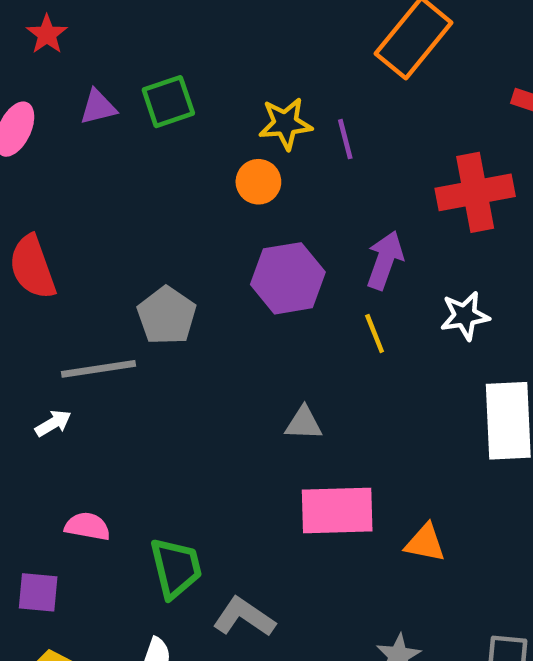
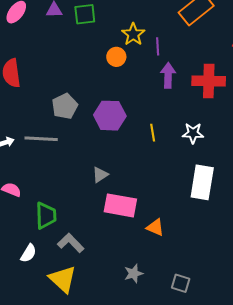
yellow star: (285, 124) -> (133, 34), turned 30
purple arrow: (385, 260) -> (168, 75), moved, turned -30
purple hexagon: (288, 278) -> (110, 116), moved
gray line: (99, 369) -> (41, 139), moved
gray triangle: (304, 423) -> (100, 175), moved, turned -48

